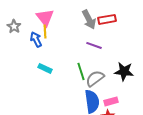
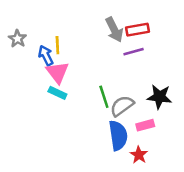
pink triangle: (45, 17) -> (57, 72), moved
purple line: (94, 45) -> (134, 52), moved, turned -35
pink rectangle: (111, 101) -> (145, 125), moved

